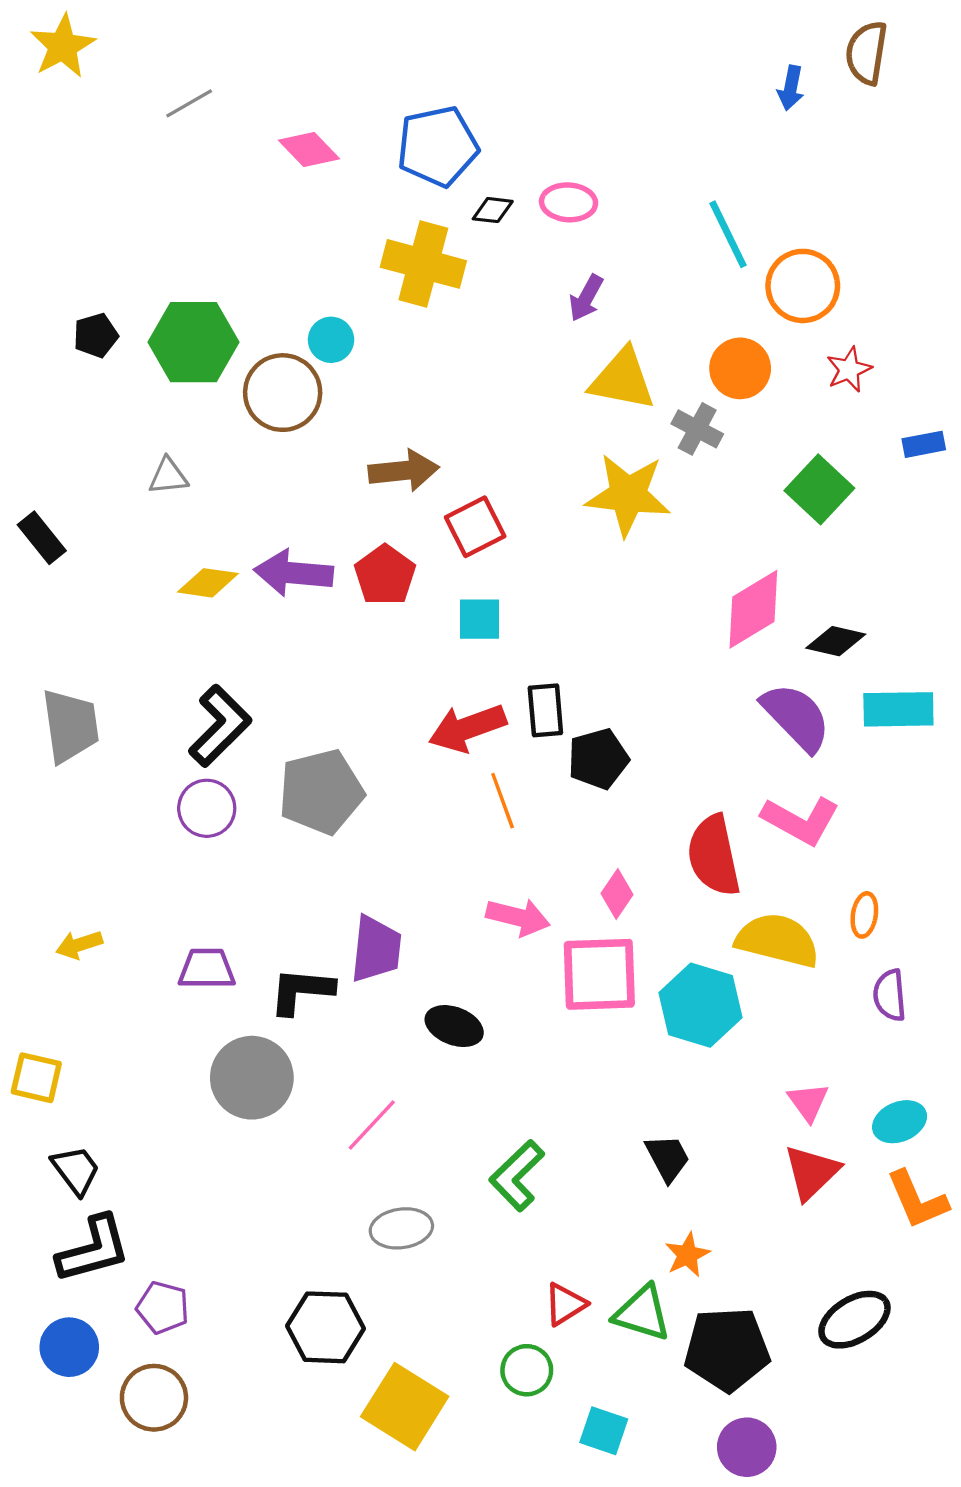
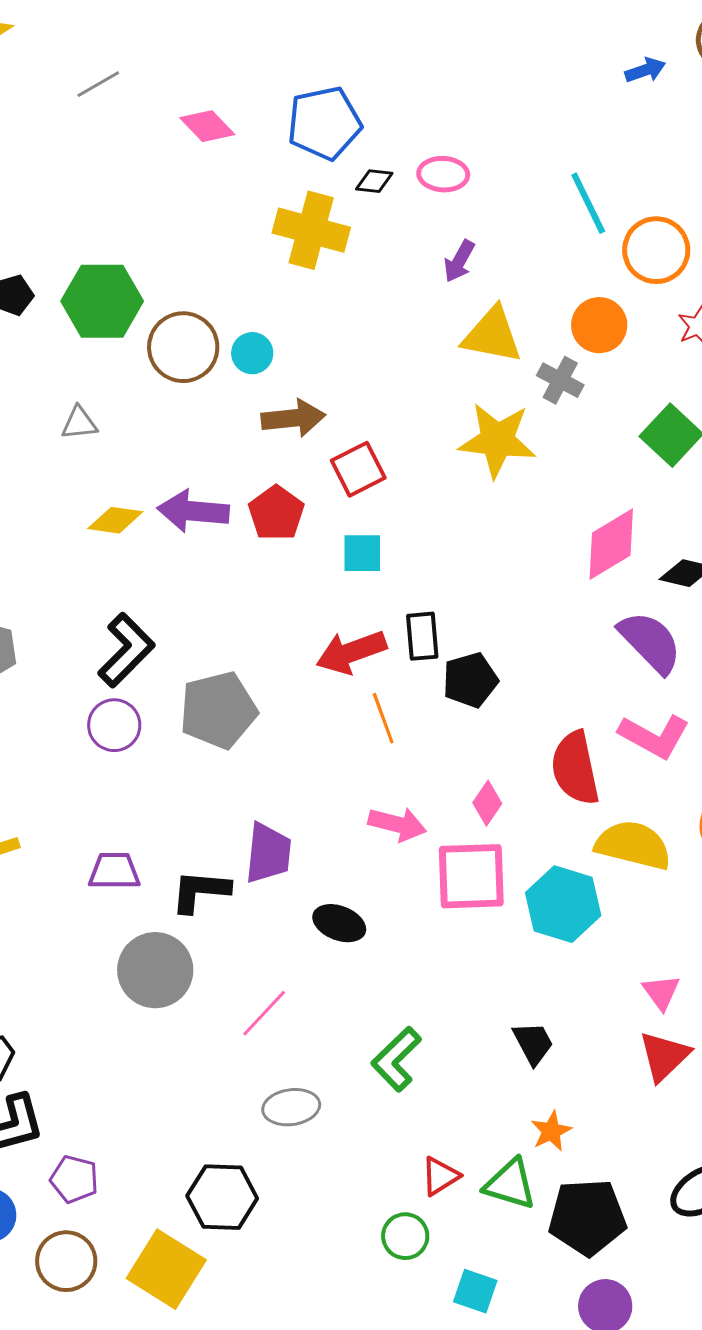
blue arrow: (791, 88) -> (645, 70), turned -120
cyan circle: (331, 340) -> (252, 353), moved
yellow square: (405, 1407) -> (166, 1269), moved

